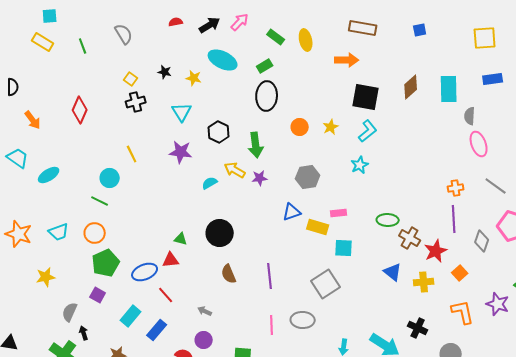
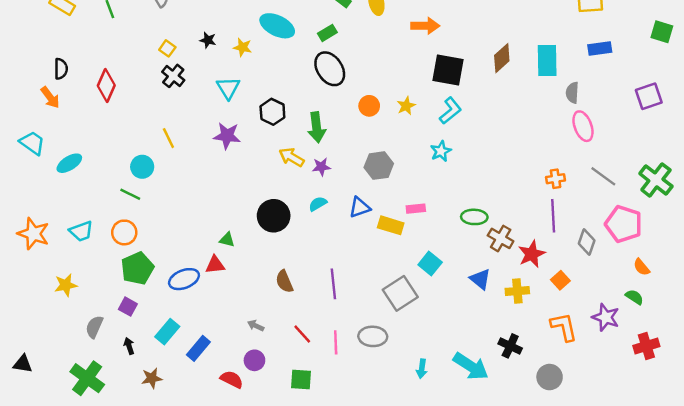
black semicircle: (13, 87) -> (61, 69), moved
black ellipse: (267, 96) -> (330, 69), turned -36
black cross: (136, 102) -> (173, 76), turned -36
cyan semicircle: (210, 183) -> (318, 204), moved
black circle: (220, 233) -> (274, 216), moved
cyan square: (344, 248) -> (430, 264), moved, turned 36
red line: (166, 295) -> (302, 334), moved
black arrow: (84, 333) -> (129, 346), moved

